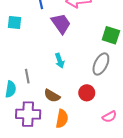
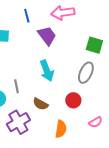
cyan arrow: (60, 61) -> (47, 71), size x1.5
purple cross: (28, 114) -> (18, 122), turned -30
orange semicircle: (62, 119) -> (61, 129), moved

